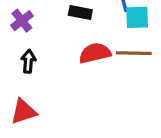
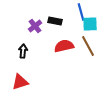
purple cross: (22, 21) -> (35, 26), moved
brown line: (134, 53) -> (88, 46), turned 60

